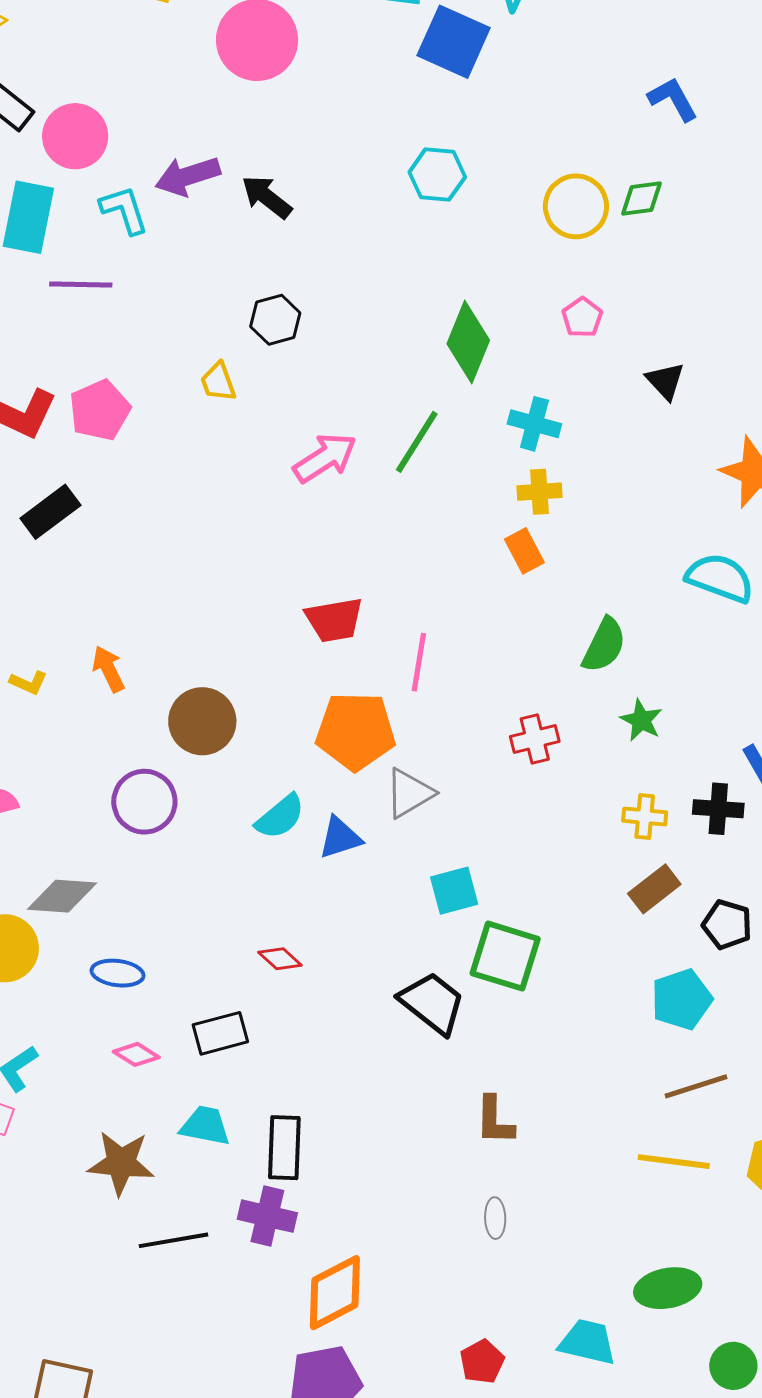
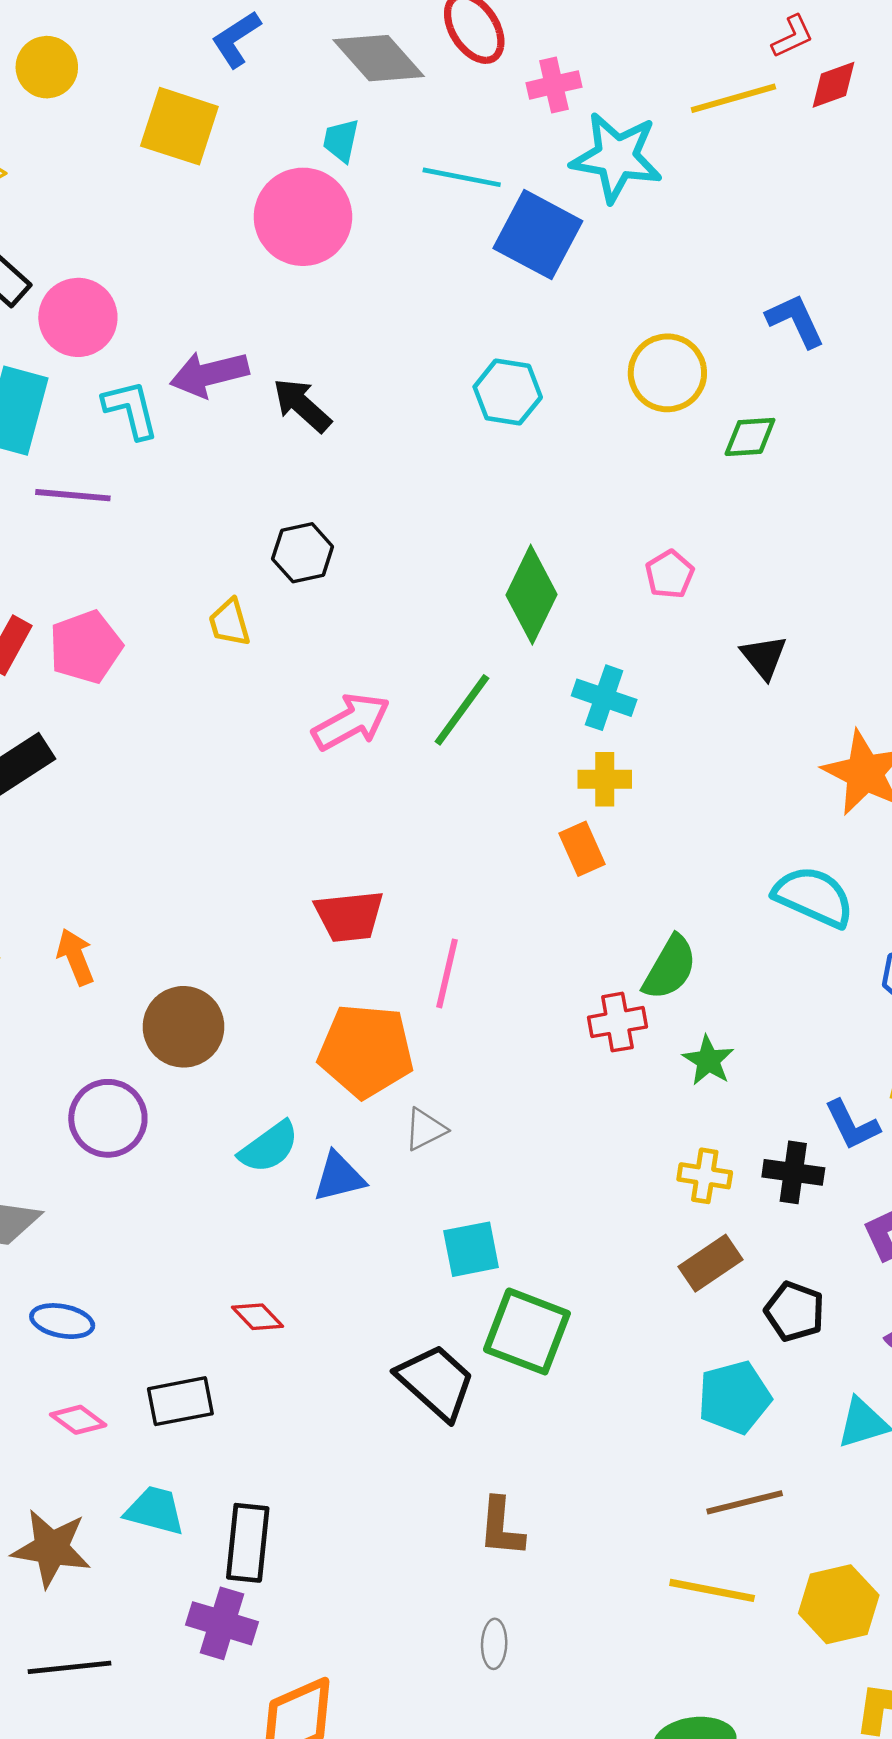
yellow circle: (576, 206) -> (667, 373), moved
red cross: (535, 739) -> (617, 1022), moved
gray triangle: (409, 793) -> (425, 1129), size x0.7
black line: (174, 1240) -> (70, 1667), moved

